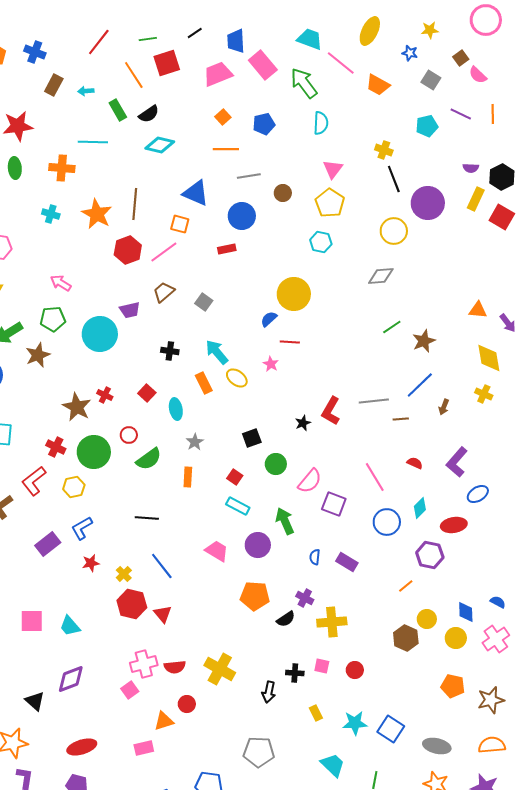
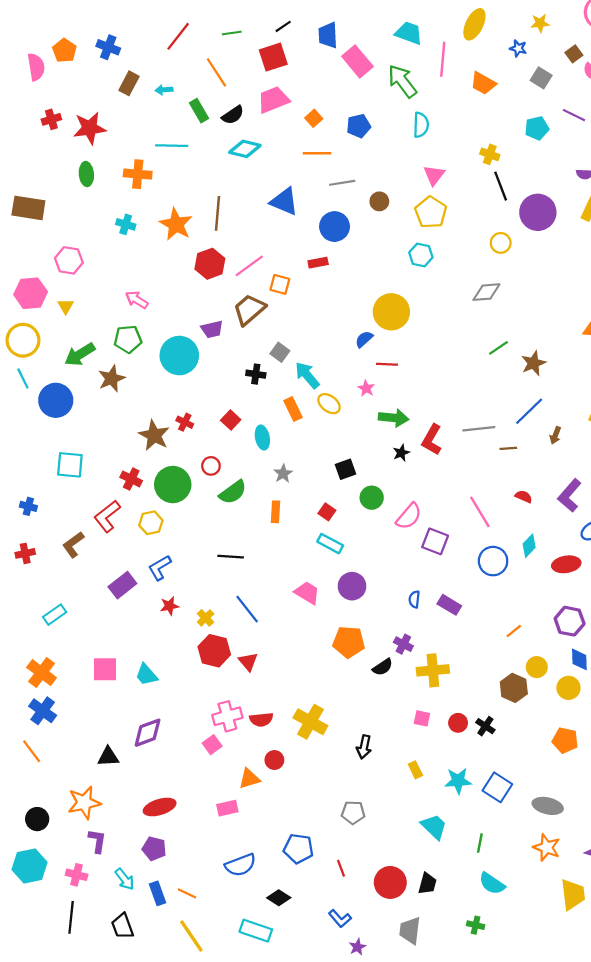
red square: (167, 63) -> (273, 57), moved
pink line: (341, 63) -> (443, 59), turned 56
pink trapezoid: (218, 74) -> (273, 100), moved
orange square: (180, 224) -> (280, 284), moved
yellow circle: (394, 231) -> (501, 243), size x0.7
brown trapezoid: (164, 292) -> (249, 310), size x1.4
gray square: (204, 302) -> (280, 352), moved
green arrow: (285, 521) -> (394, 418), moved, turned 120
purple hexagon: (430, 555) -> (570, 621), moved
black cross: (295, 673) -> (485, 726), moved, turned 30
black triangle: (35, 701) -> (108, 757), turned -45
gray pentagon: (259, 752) -> (353, 812), size x0.7

